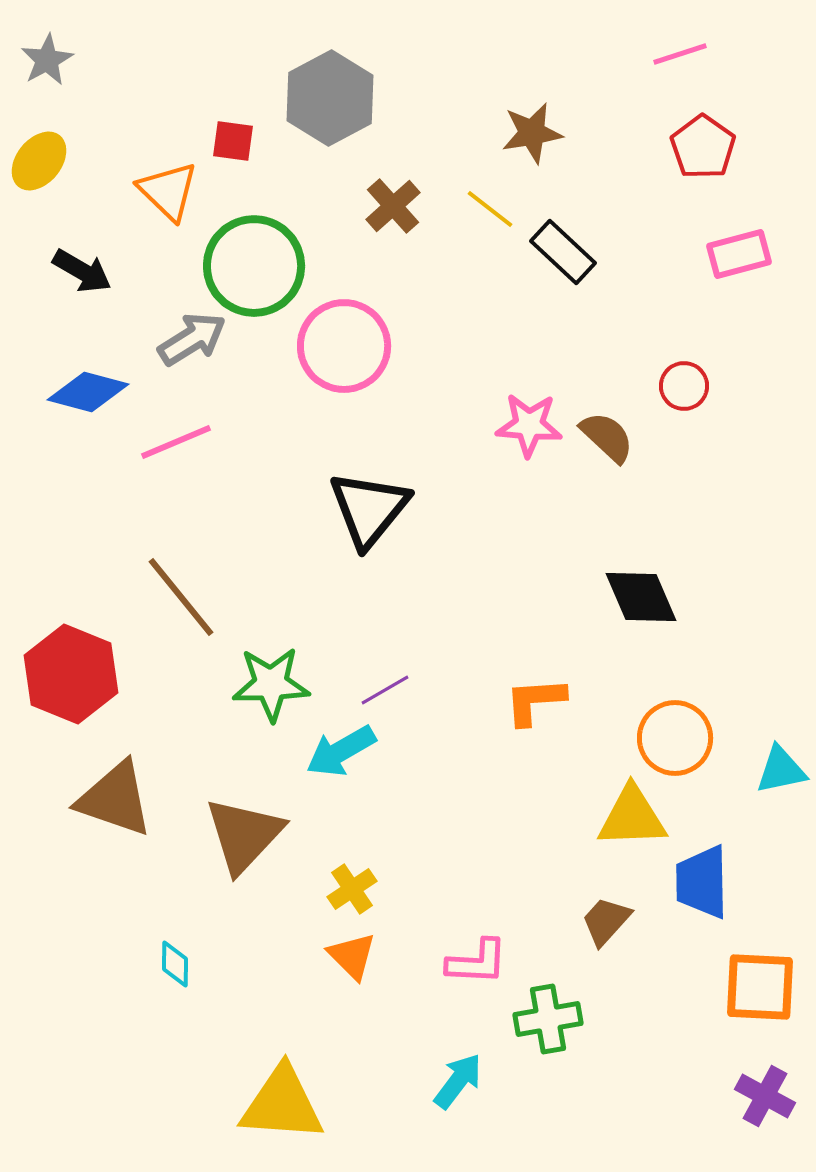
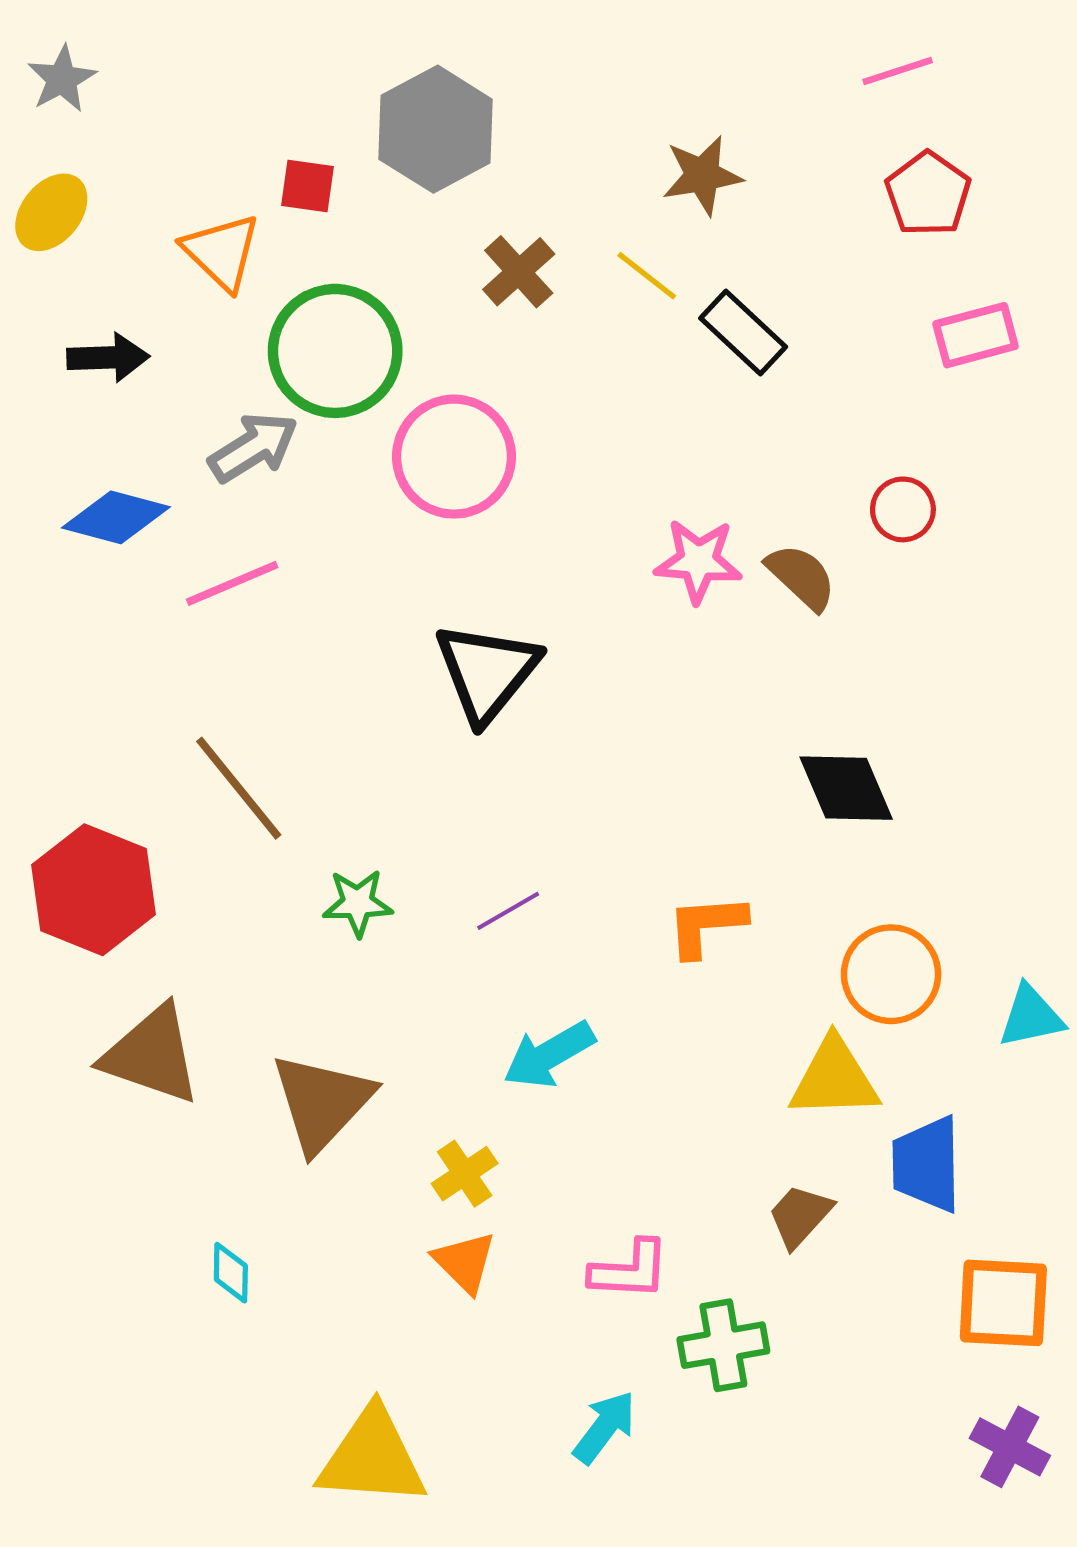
black arrow: (82, 271) -> (108, 358), turned -32
green star: (271, 684) -> (358, 903), size x0.7
cyan arrow: (341, 751) -> (549, 1055), moved

